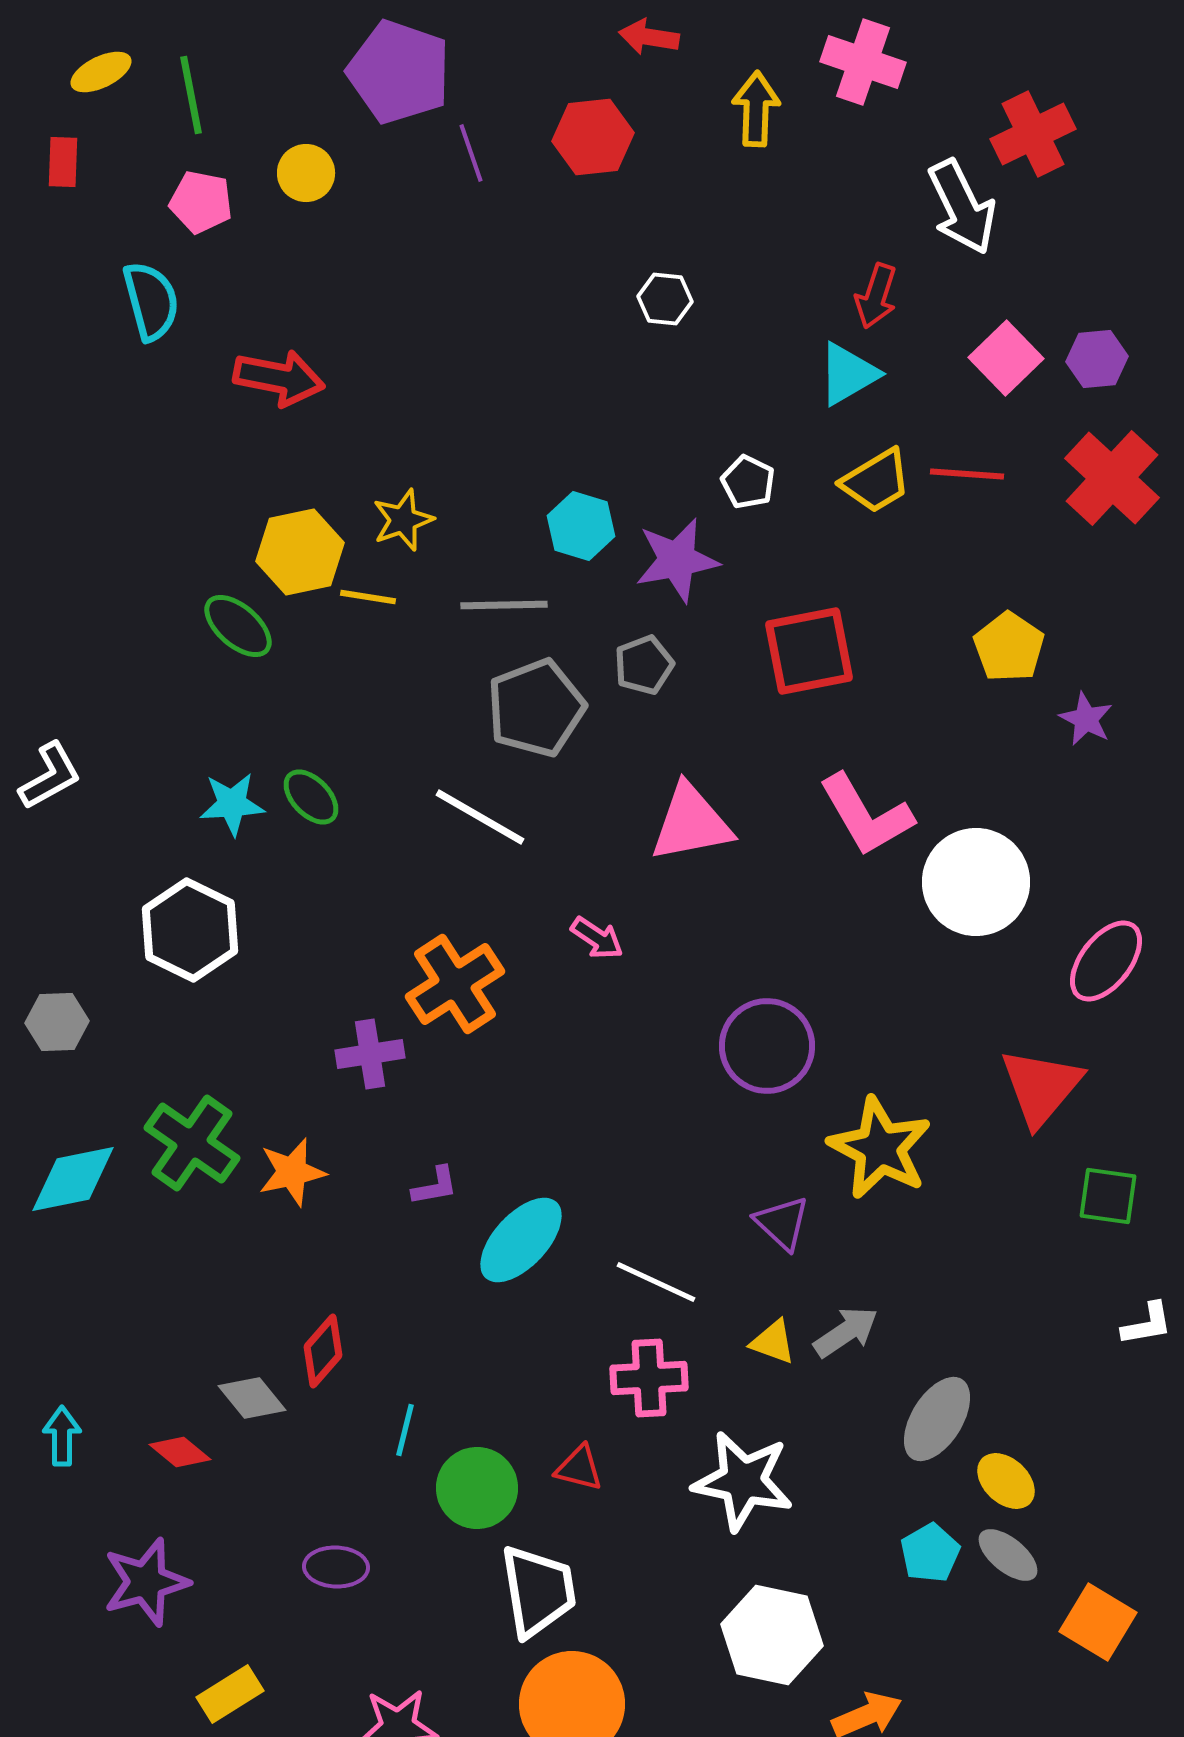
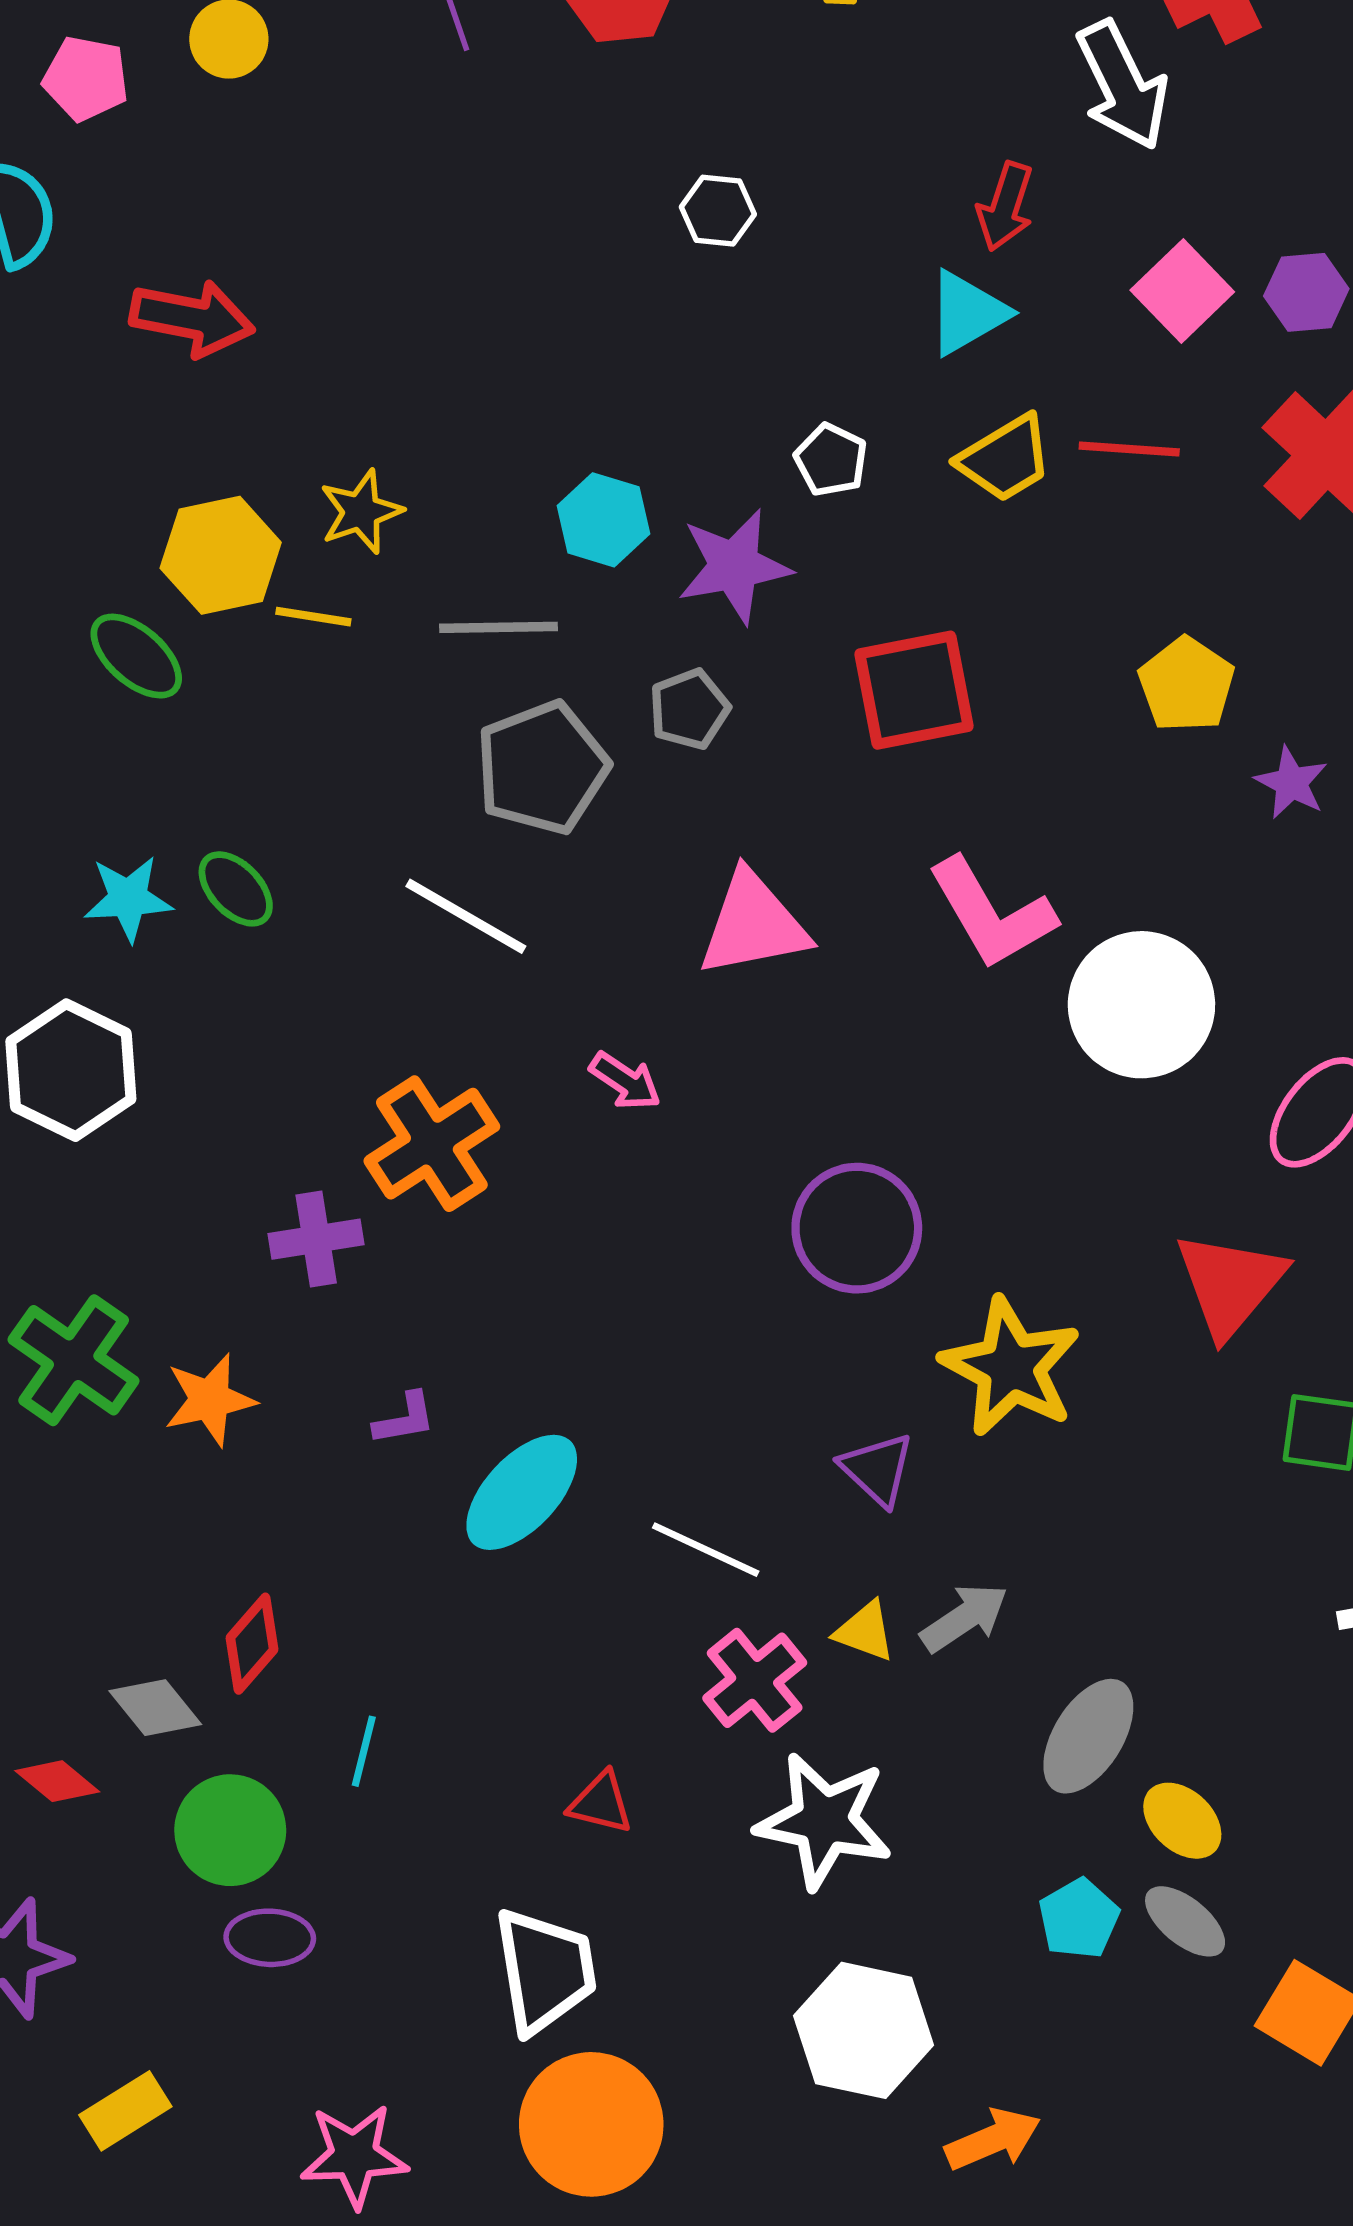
pink cross: (649, 1378) -> (755, 1680), moved, turned -36
green circle: (477, 1488) -> (230, 1830), moved

